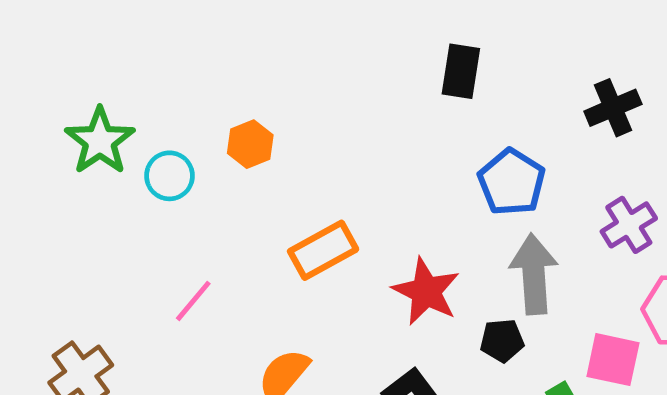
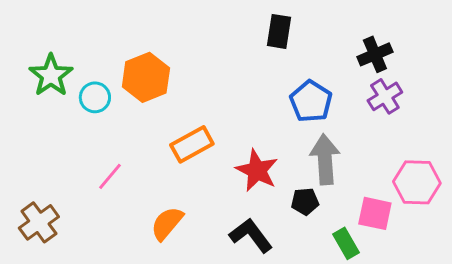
orange hexagon: (250, 144) -> (146, 77), size x1.6
purple cross: (629, 225) -> (385, 96), moved

